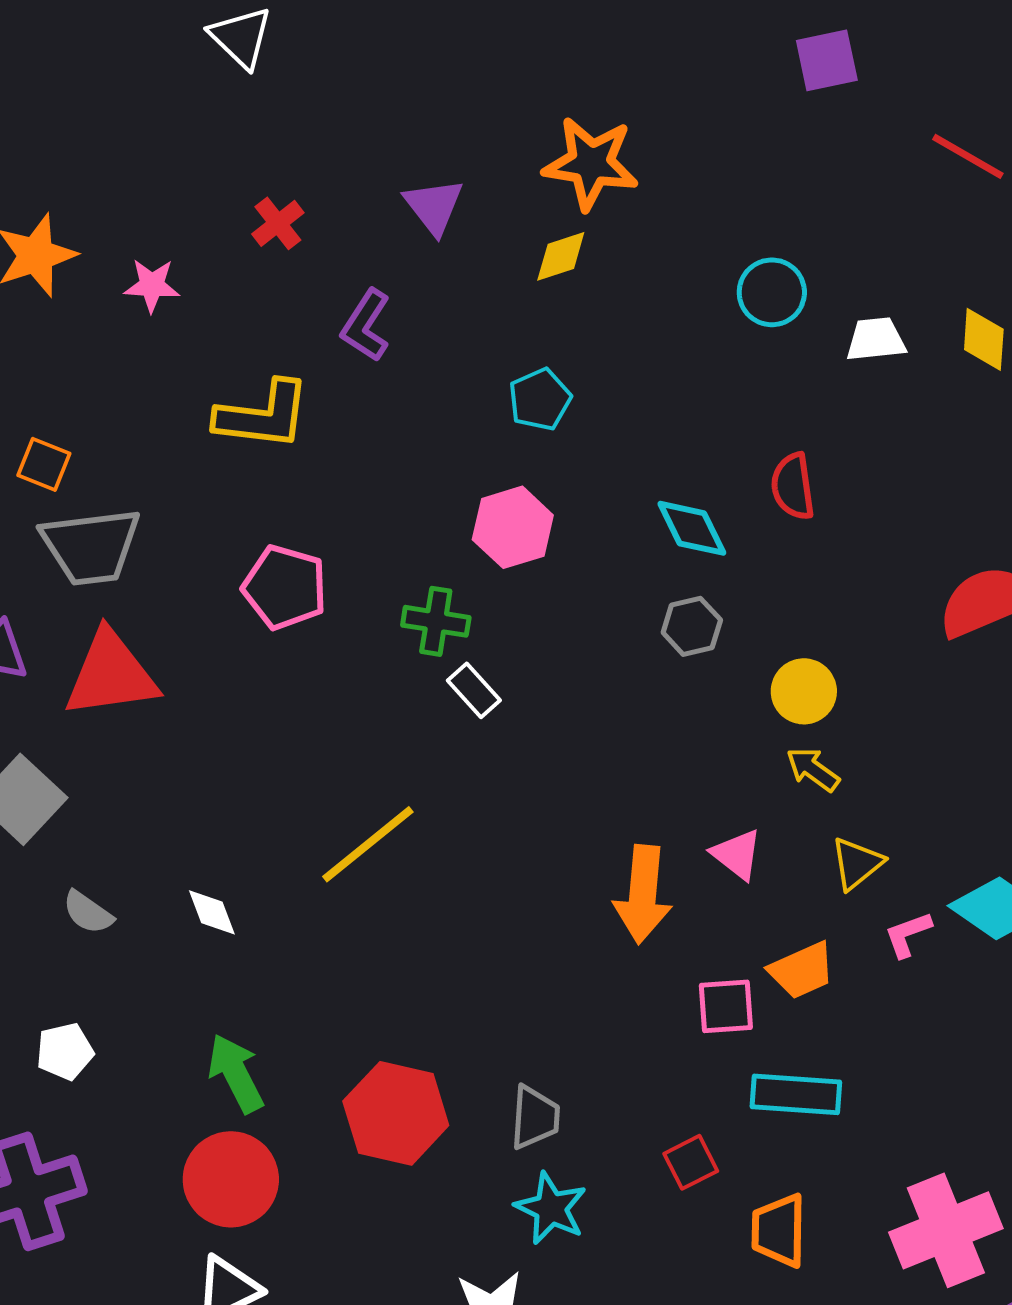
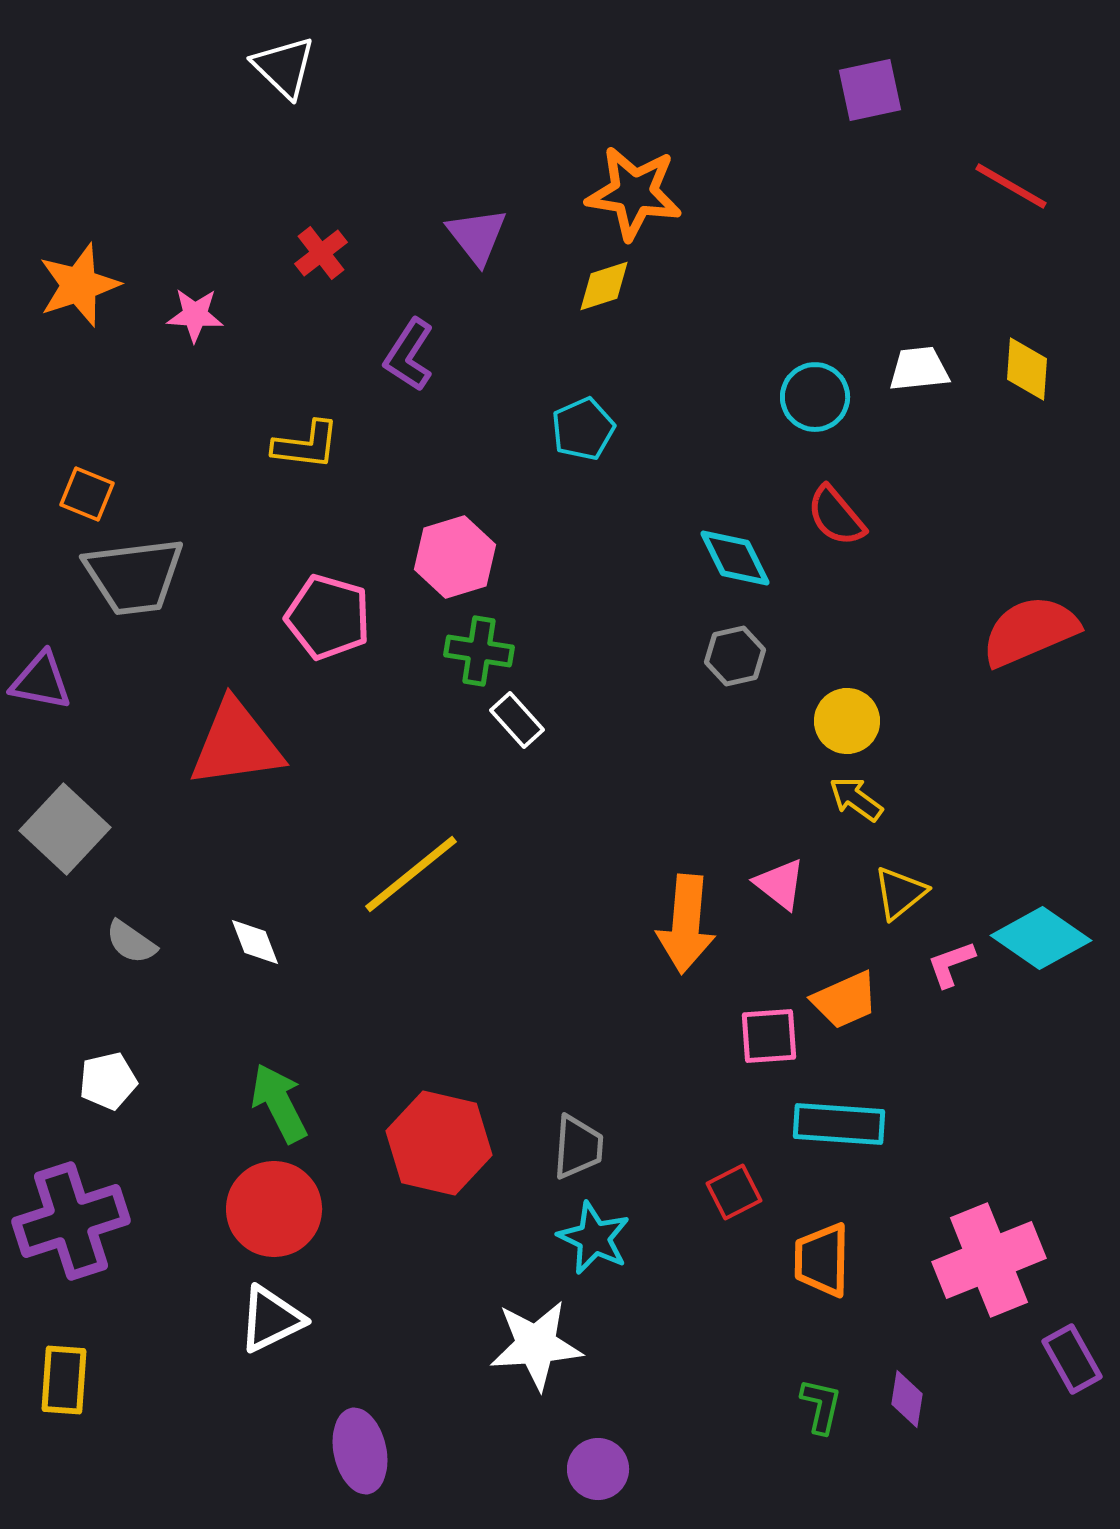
cyan circle: (772, 292) -> (815, 397), moved
yellow L-shape: (263, 415) -> (306, 445), size x0.7
red semicircle: (793, 486) -> (836, 516), turned -32
pink hexagon: (513, 527) -> (455, 557), moved
red triangle: (111, 674) -> (236, 744), moved

